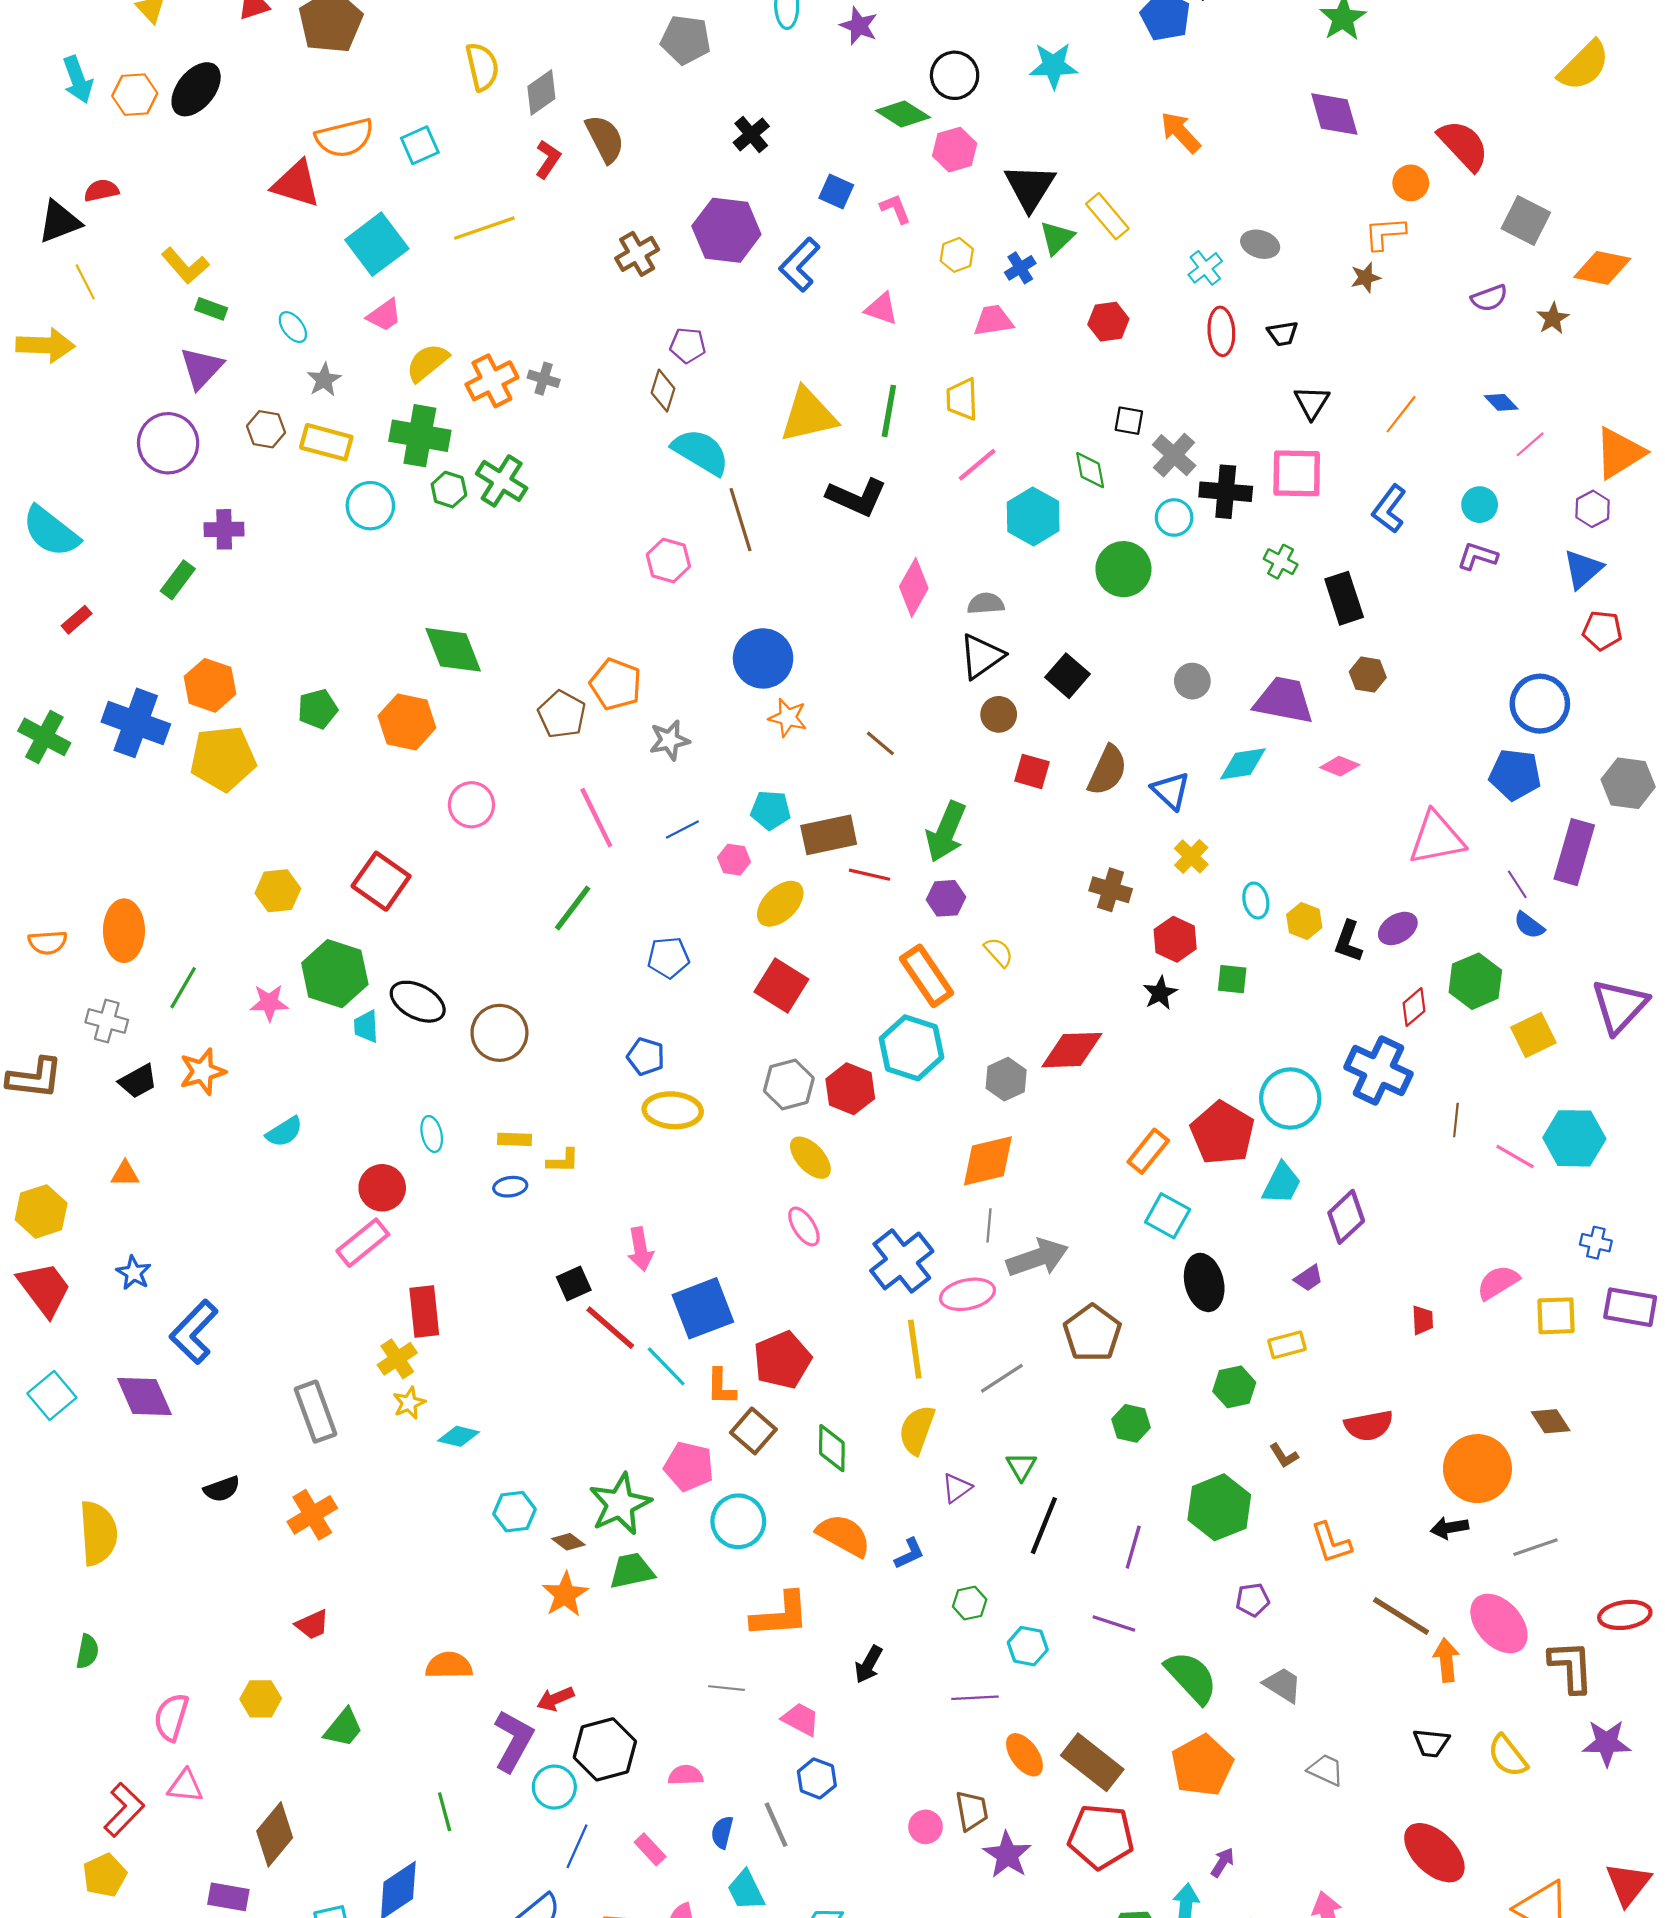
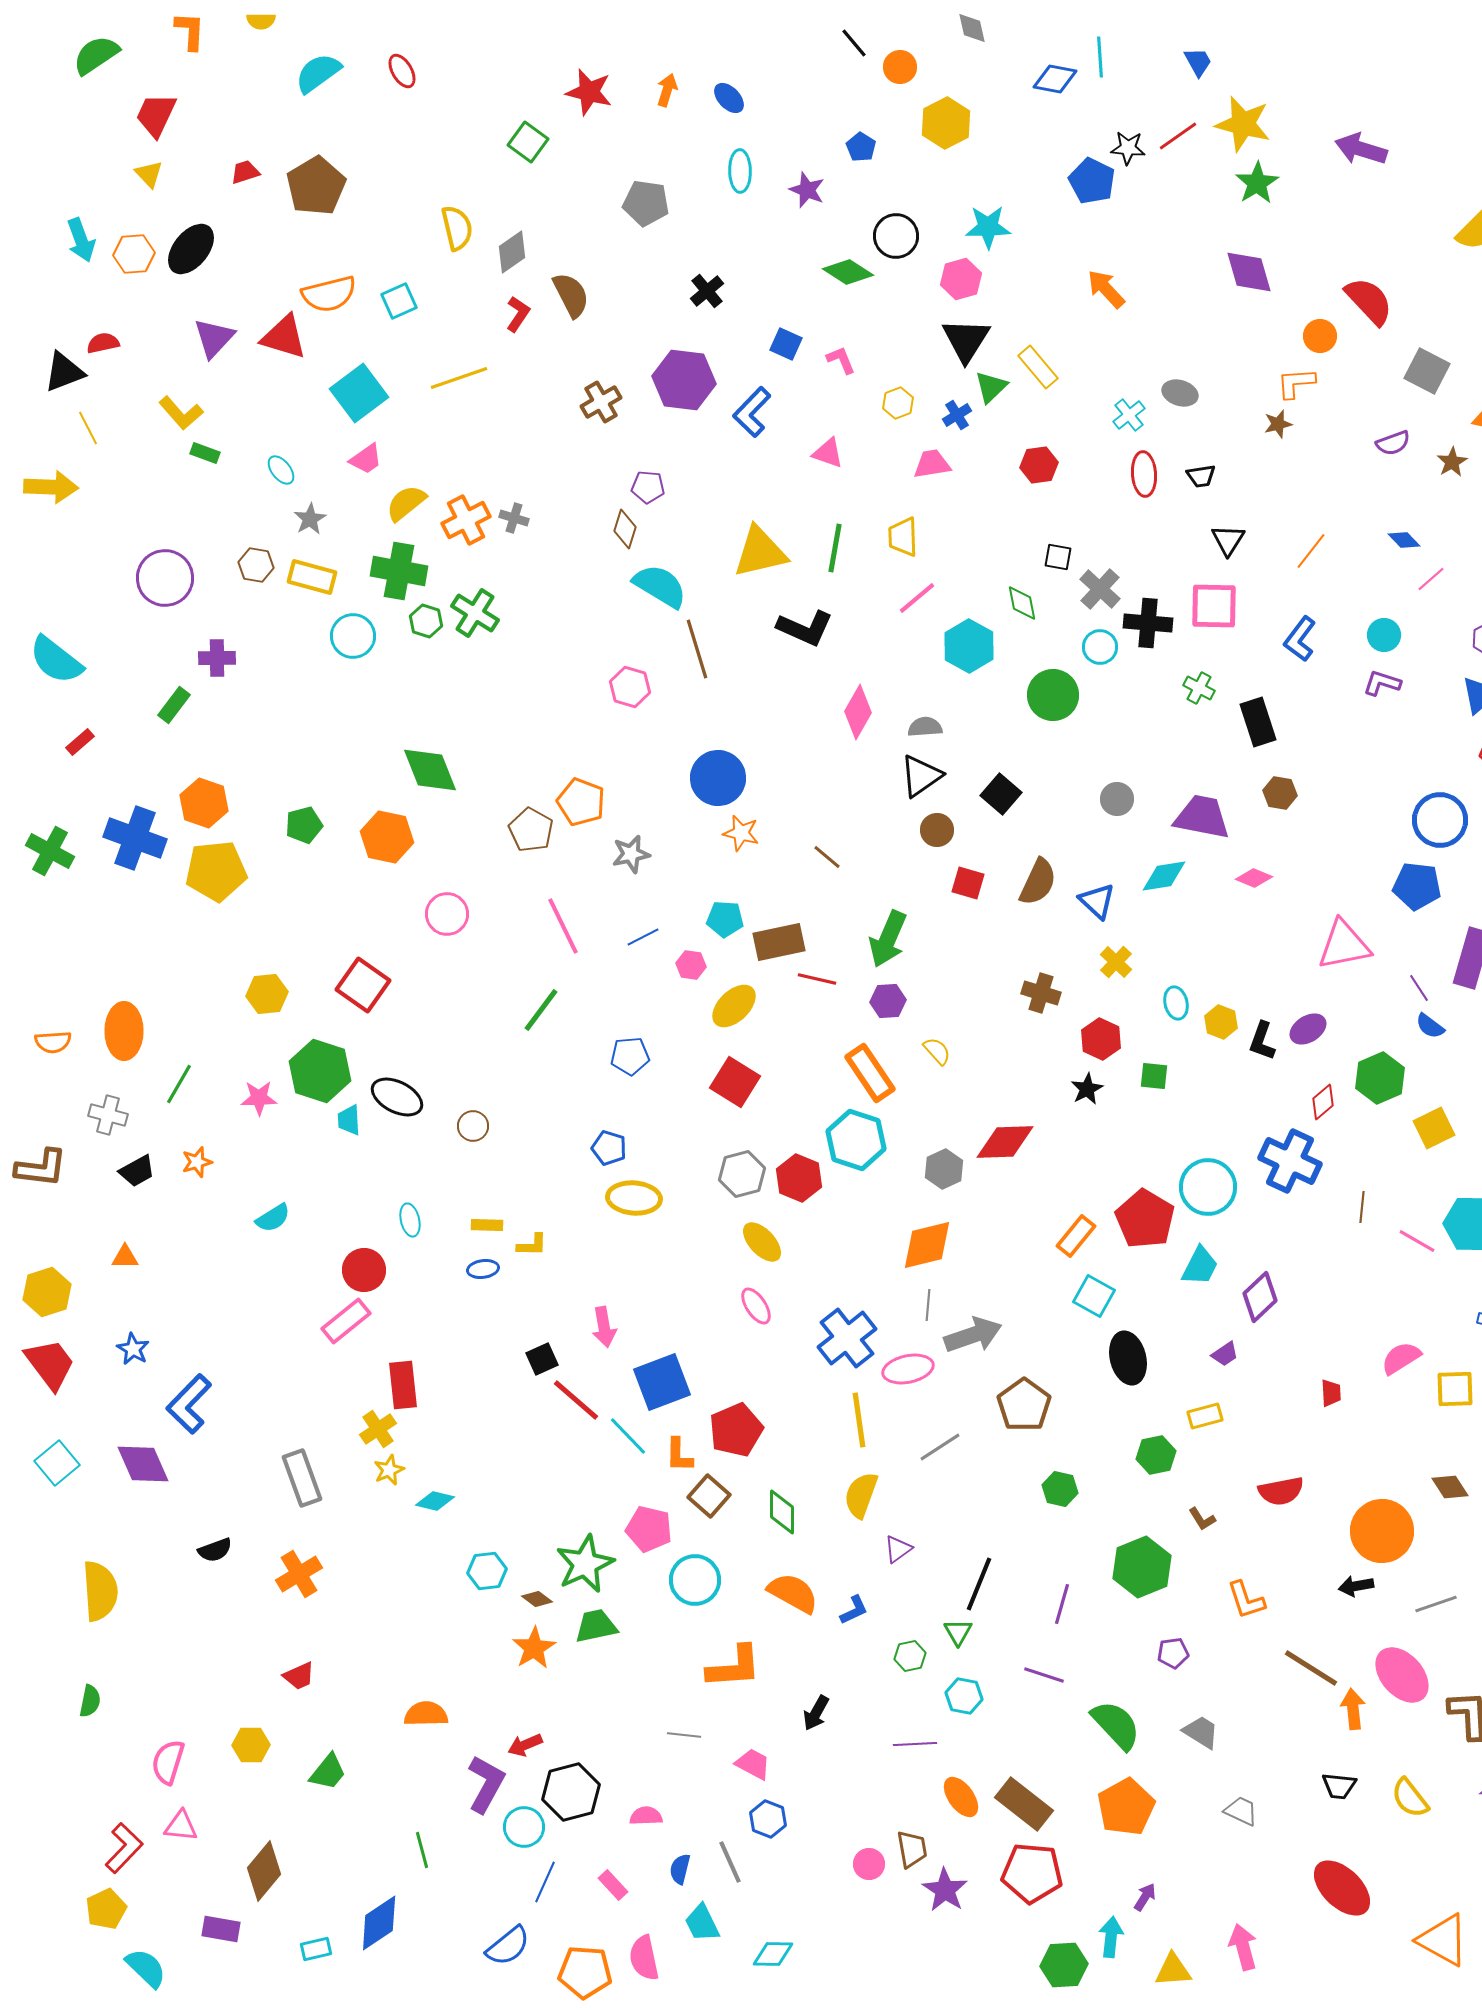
pink hexagon: (955, 150) -> (961, 279), moved
purple triangle: (201, 368) -> (214, 338), moved
brown circle: (499, 1033) -> (473, 1126), size x0.6
orange star: (203, 1072) -> (197, 1162), size x0.7
green triangle: (1021, 1466) -> (958, 1632), moved

